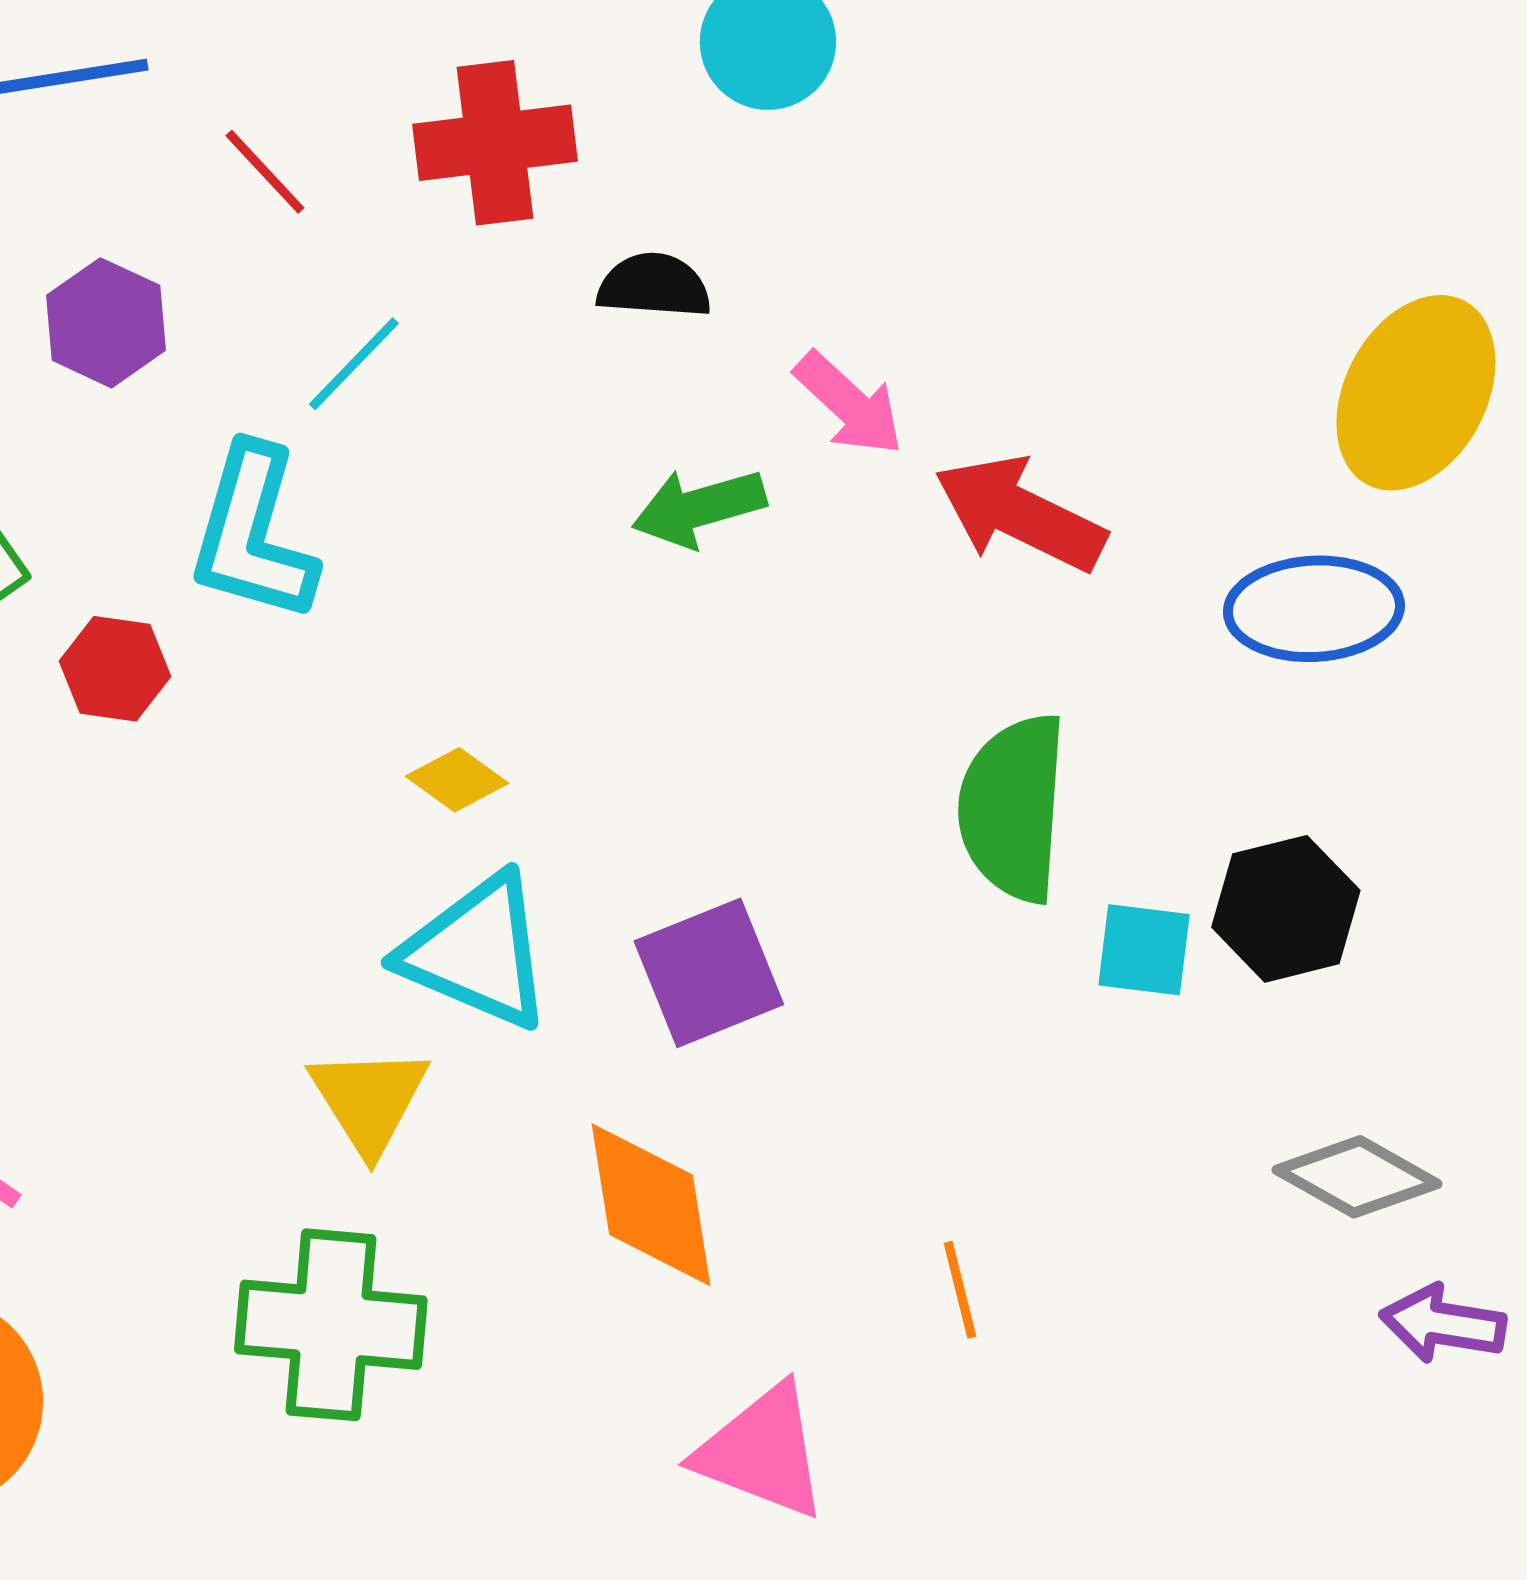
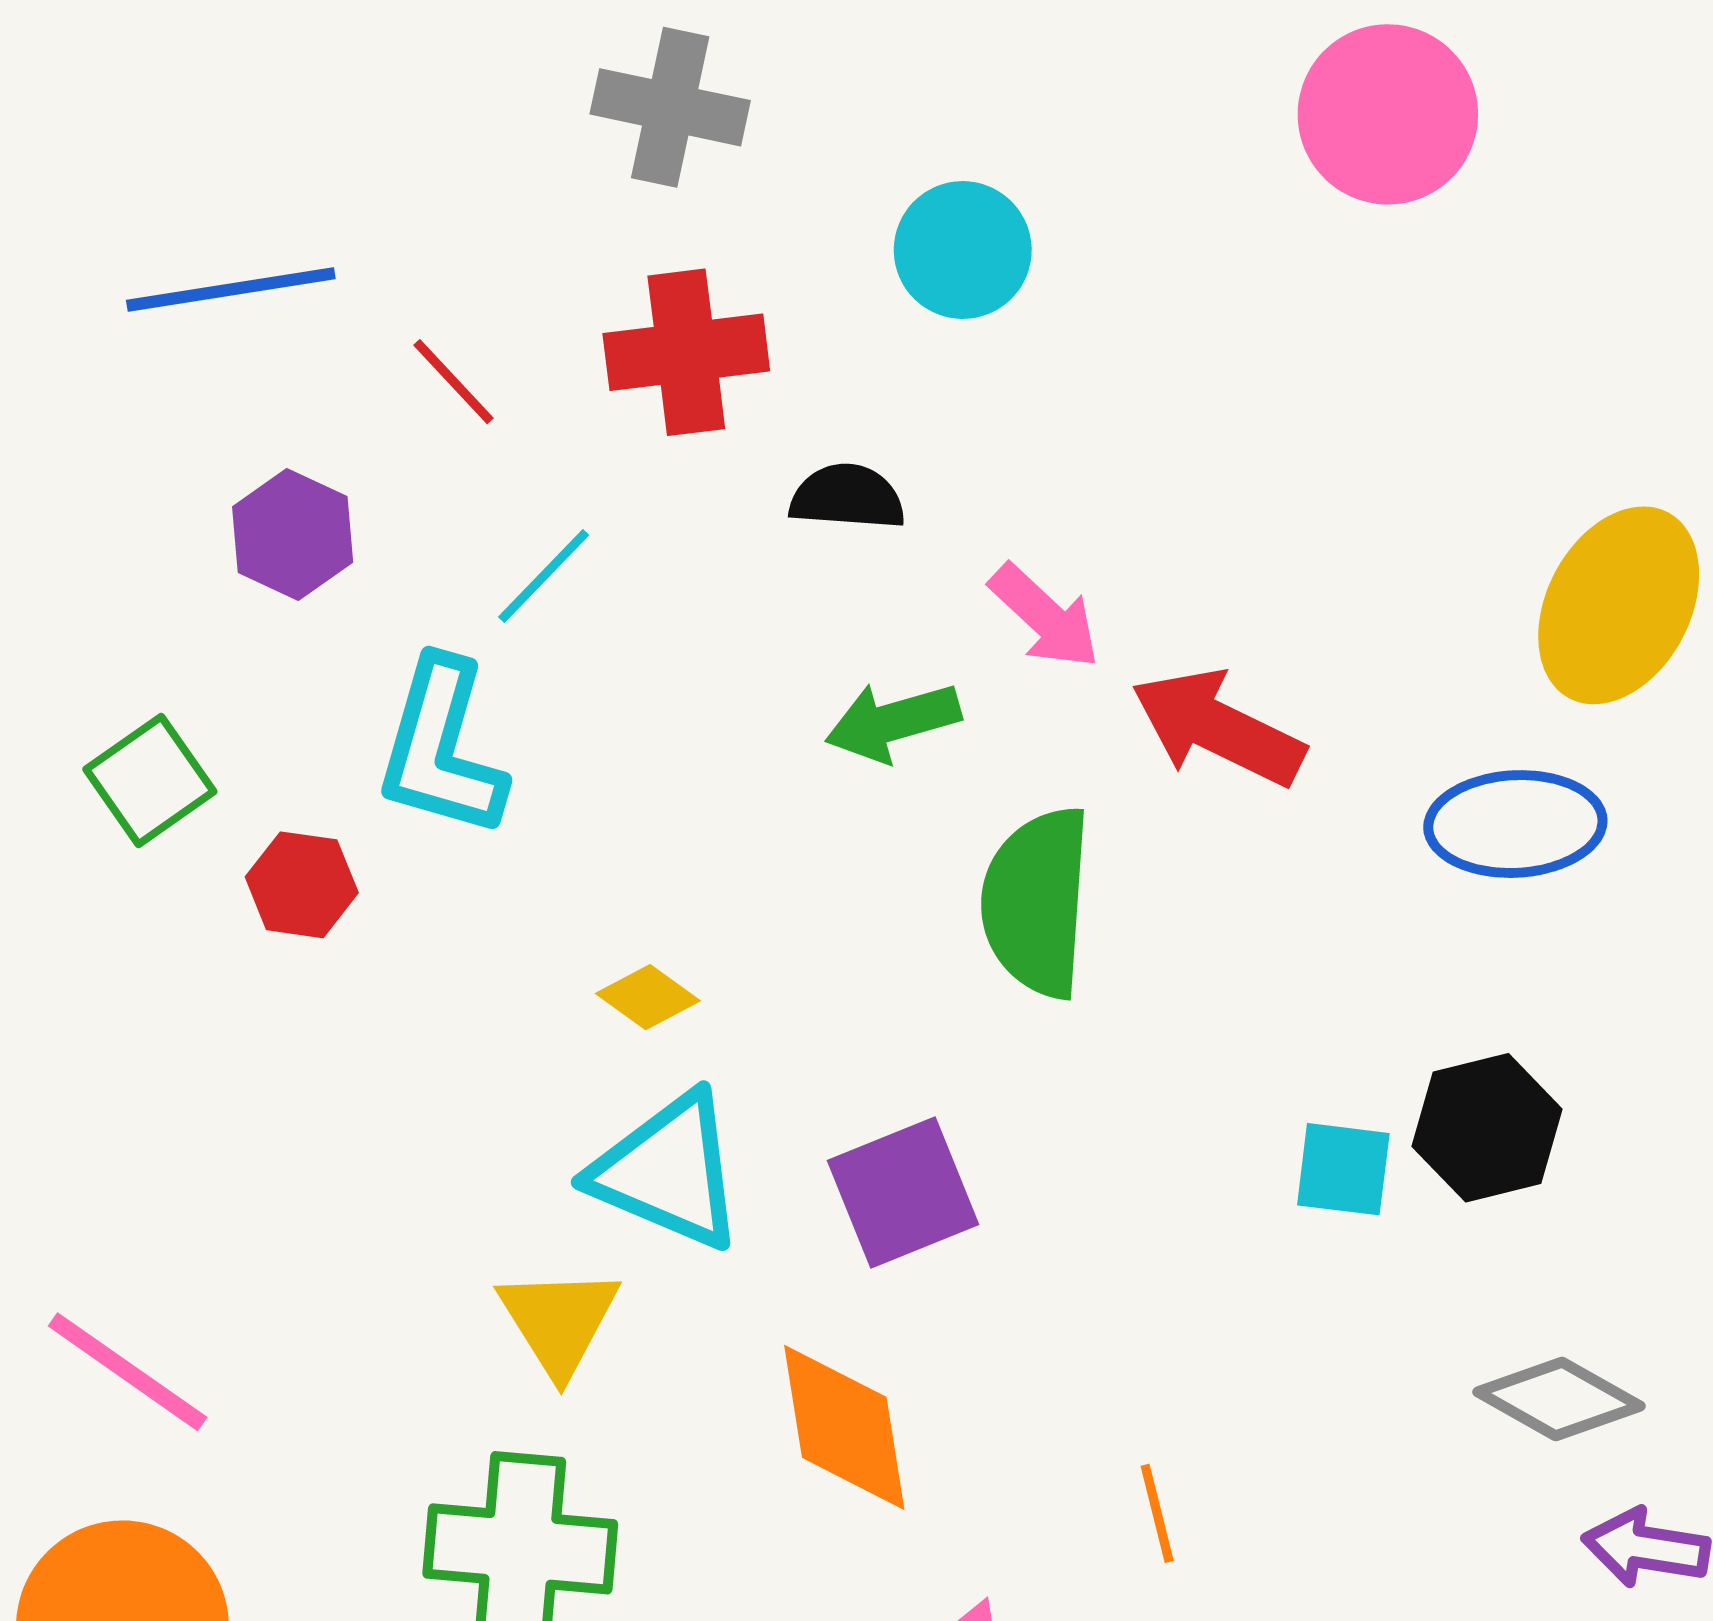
green semicircle: (1013, 808) -> (1037, 902), moved

